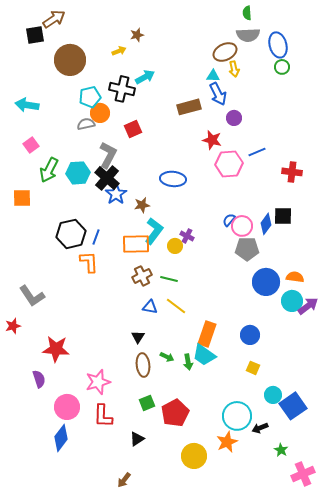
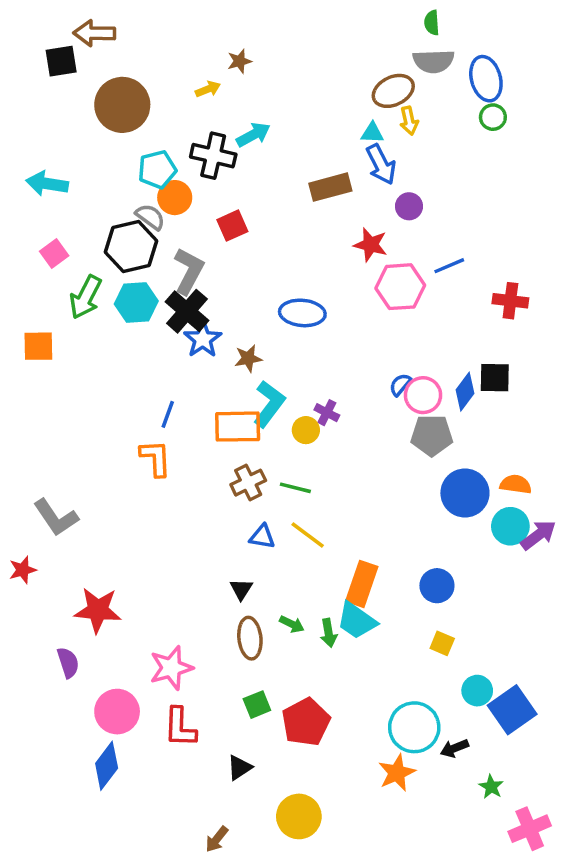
brown arrow: (54, 19) -> (94, 33), turned -145
gray semicircle: (86, 124) -> (150, 217), turned 48
black hexagon: (71, 234) -> (131, 247), moved
yellow circle: (194, 456) -> (299, 816), moved

